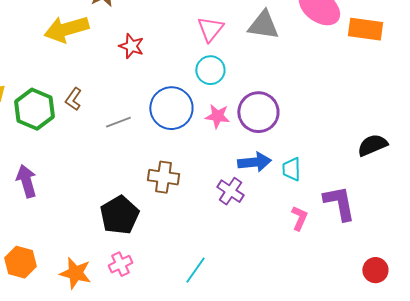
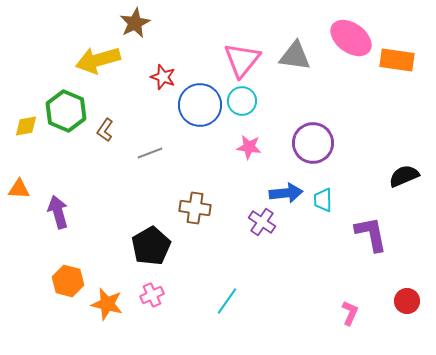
pink triangle: (210, 29) -> (242, 60), size x1.4
blue circle: (171, 108) -> (200, 105), moved
green hexagon: (34, 109) -> (66, 111), moved
purple circle: (258, 112) -> (313, 143), moved
pink L-shape: (299, 218) -> (350, 313), moved
orange hexagon: (20, 262) -> (68, 281), moved

